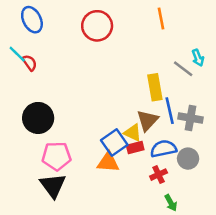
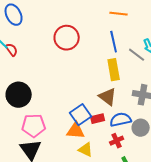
orange line: (161, 18) -> (119, 14), turned -72
red circle: (97, 26) -> (67, 38), moved
blue line: (170, 111) -> (114, 42), moved
brown triangle: (147, 120) -> (108, 97), turned -36
yellow triangle: (133, 133) -> (86, 150), moved

